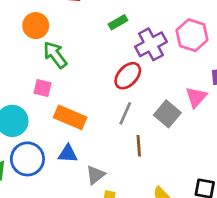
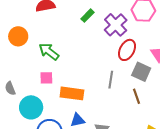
orange circle: (36, 26) -> (18, 36), moved
red ellipse: (128, 76) -> (127, 50), moved
brown line: (139, 146) -> (136, 96), moved

